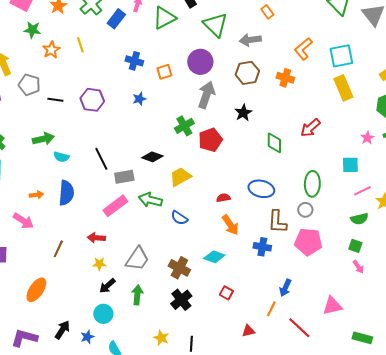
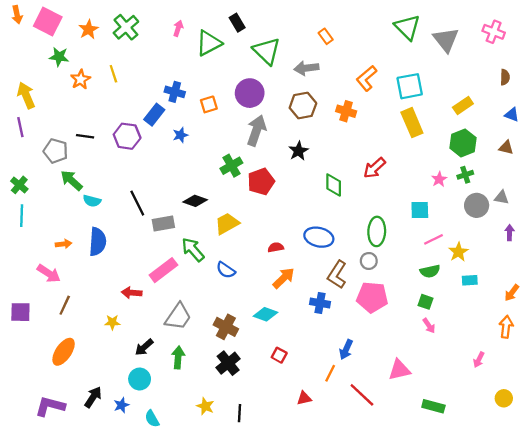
blue rectangle: (116, 19) -> (154, 115), moved
gray pentagon: (29, 85) -> (56, 151), moved
green arrow: (43, 139) -> (71, 180), turned -125
green arrow: (150, 200) -> (193, 250), turned 35
pink rectangle: (115, 206) -> (163, 270), moved
brown L-shape: (277, 222) -> (337, 275), turned 30
orange arrow: (230, 225) -> (284, 278), turned -100
brown line: (58, 249) -> (65, 305), moved
yellow star: (99, 264) -> (112, 322), moved

